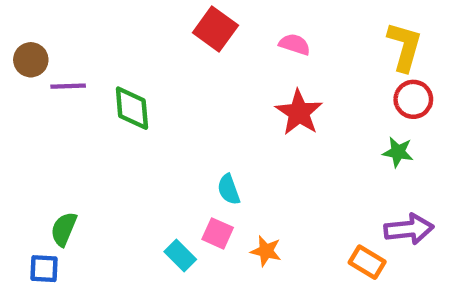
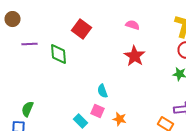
red square: (215, 29) -> (82, 29), moved
brown circle: (31, 60) -> (12, 19), moved

